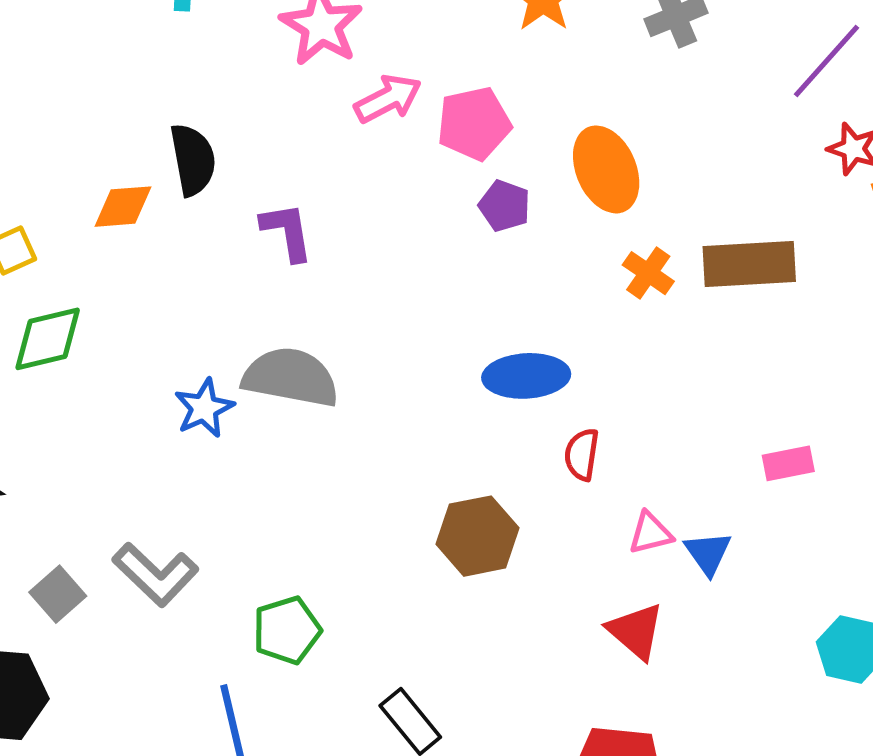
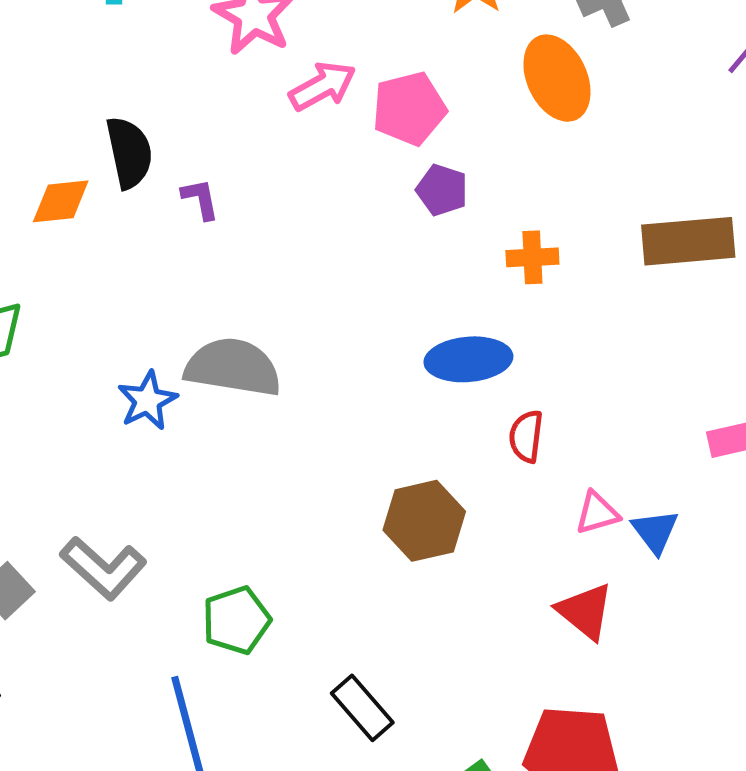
orange ellipse: (606, 169) -> (557, 78), moved
purple L-shape: (287, 232) -> (200, 199), moved, size x0.7
orange cross: (648, 273) -> (532, 257), moved, turned -36

